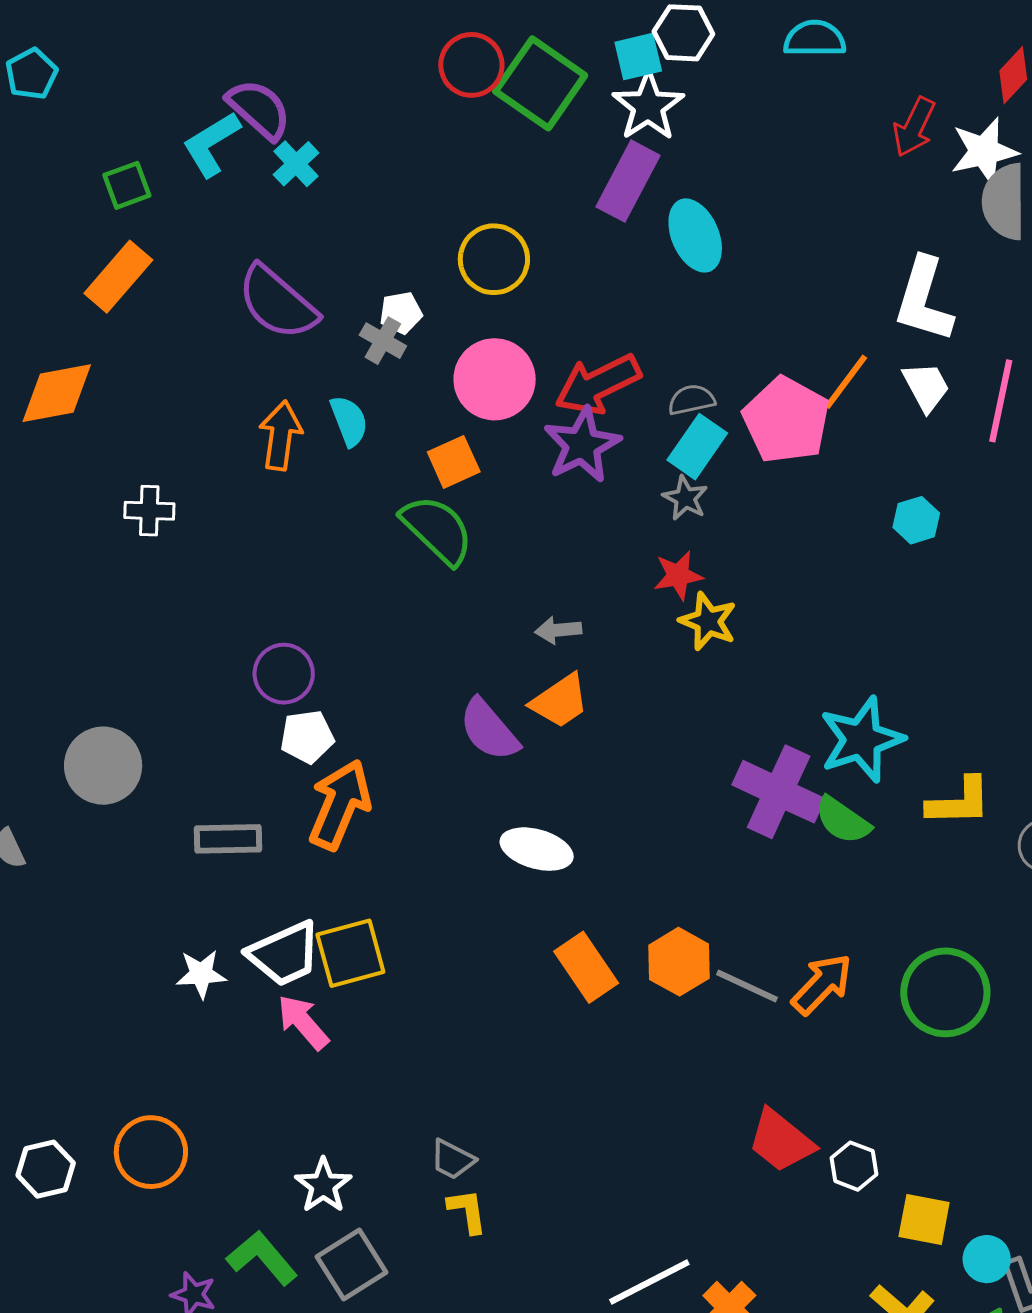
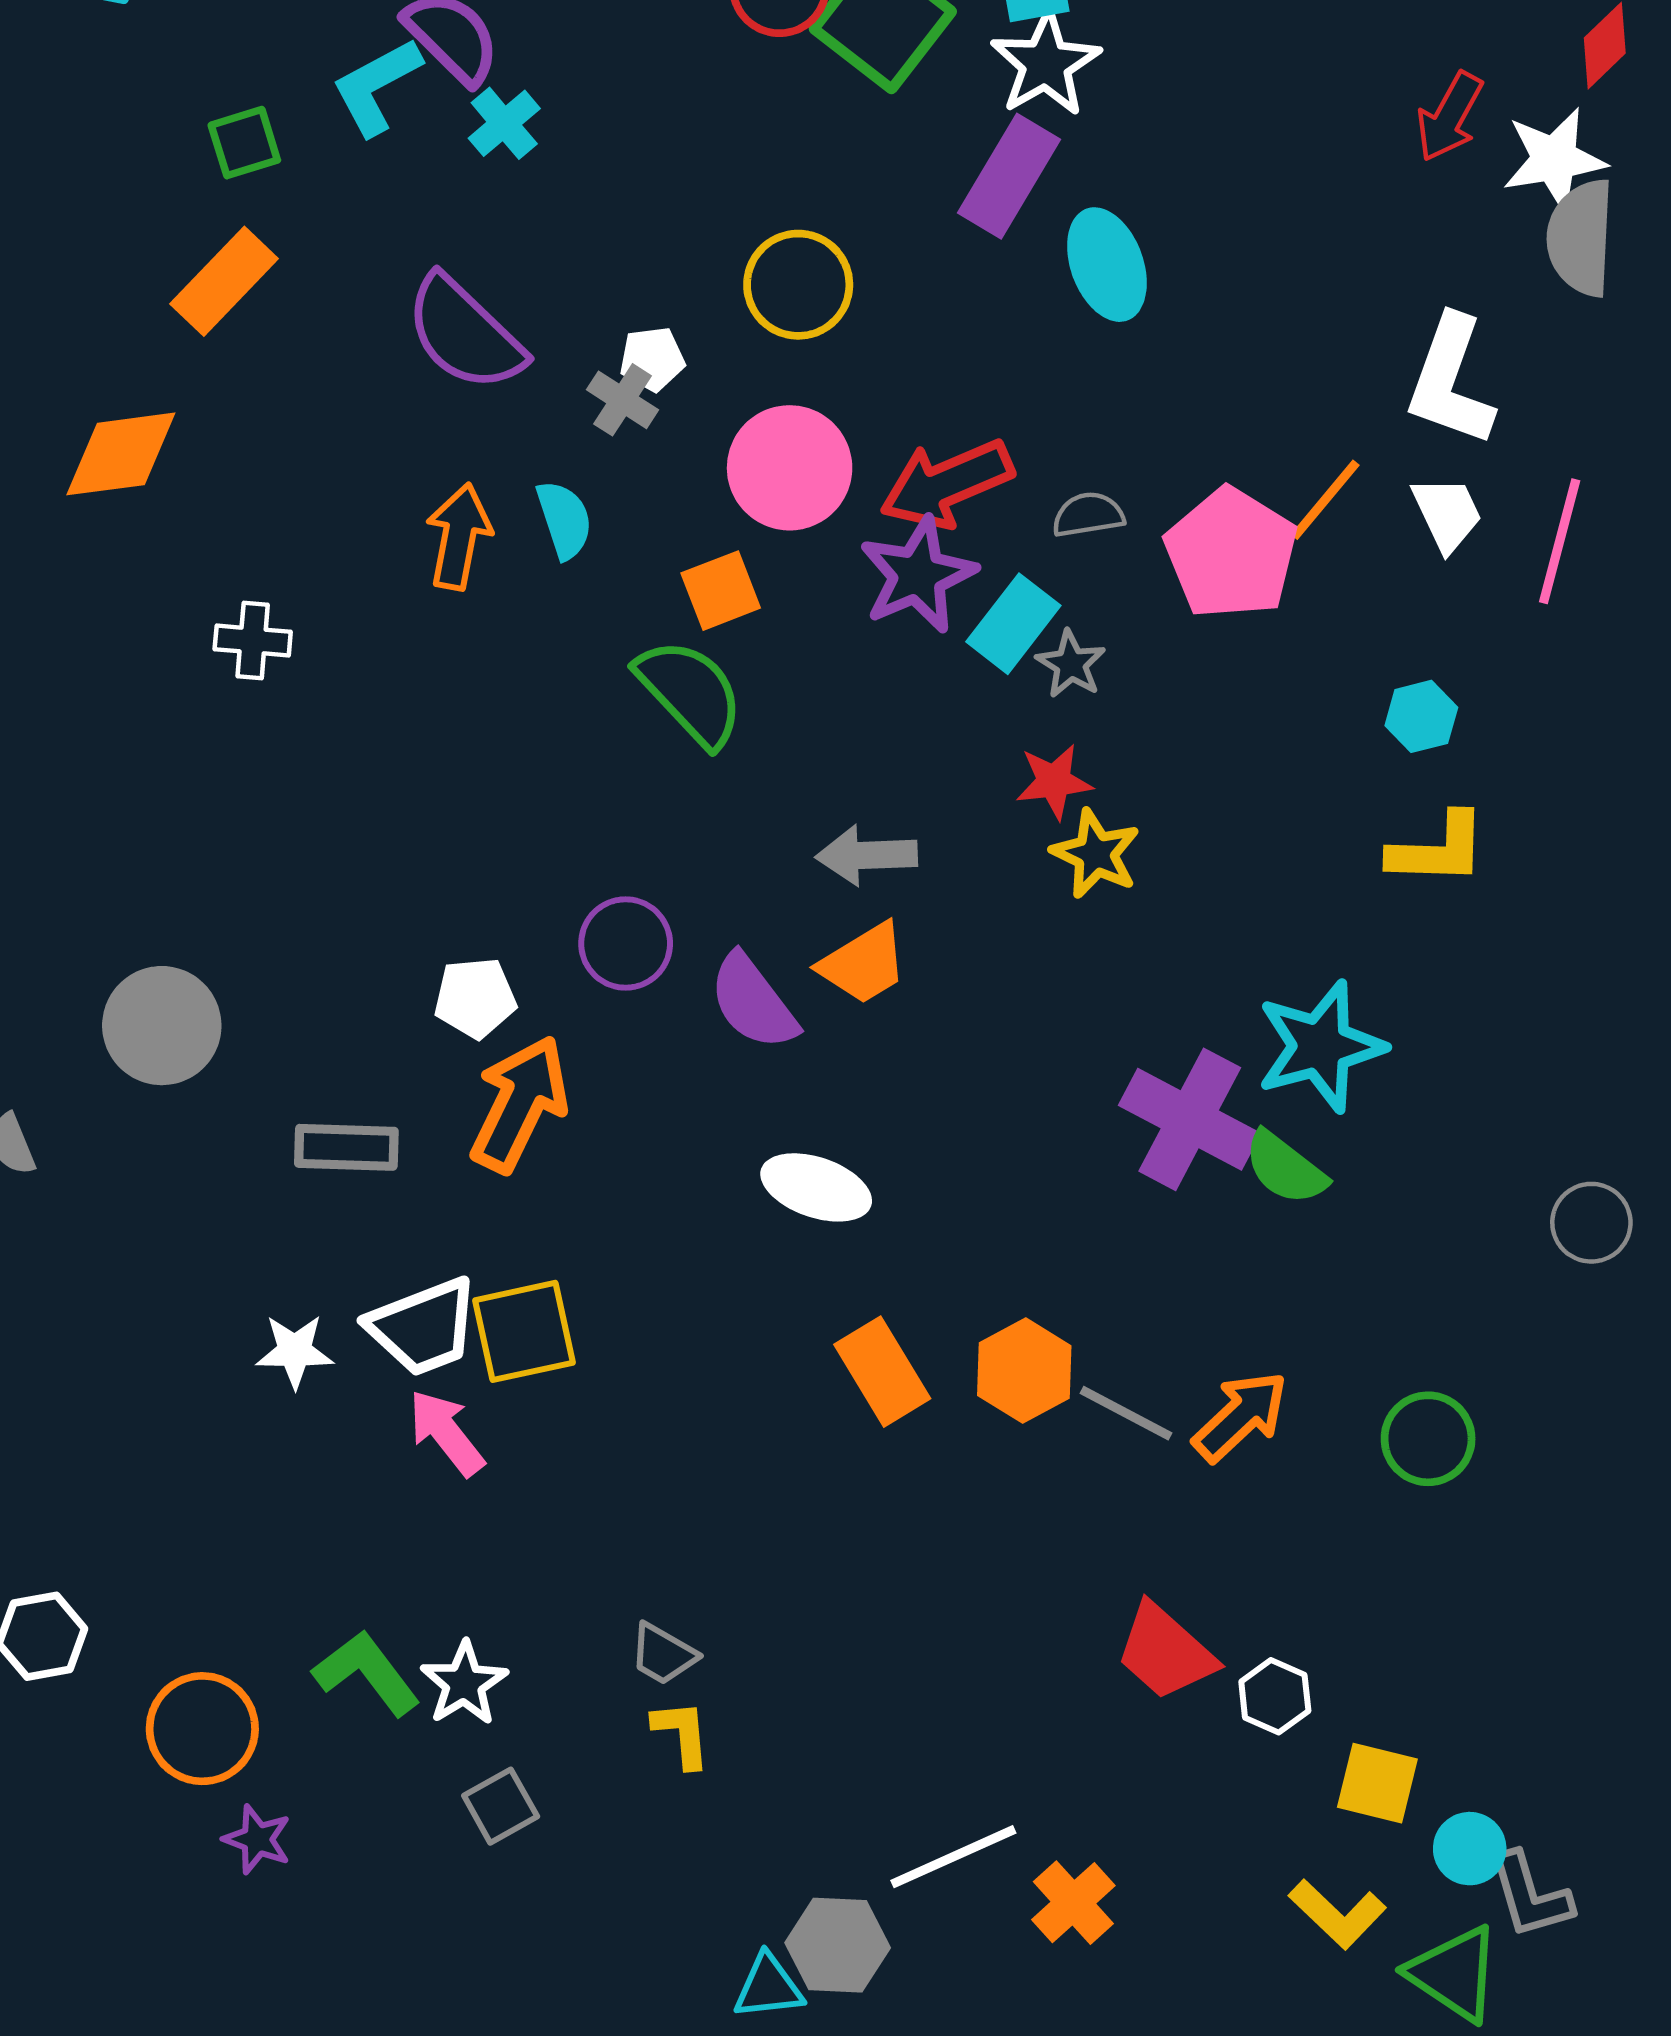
cyan rectangle: (697, 447) -> (1013, 624), moved
gray arrow: (558, 630) -> (867, 855), size x1.4
purple circle: (284, 674) -> (626, 943), moved
yellow L-shape: (959, 802) -> (1438, 849), moved
green circle: (945, 992) -> (1428, 1439), size x0.7
orange circle: (151, 1152) -> (202, 1729), moved
green L-shape: (262, 1258) -> (367, 1673), moved
gray square: (351, 1264) -> (501, 1806), size x0.7

